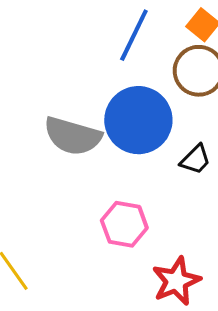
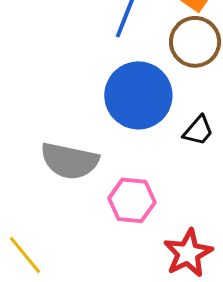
gray semicircle: (73, 136) -> (70, 161), moved

